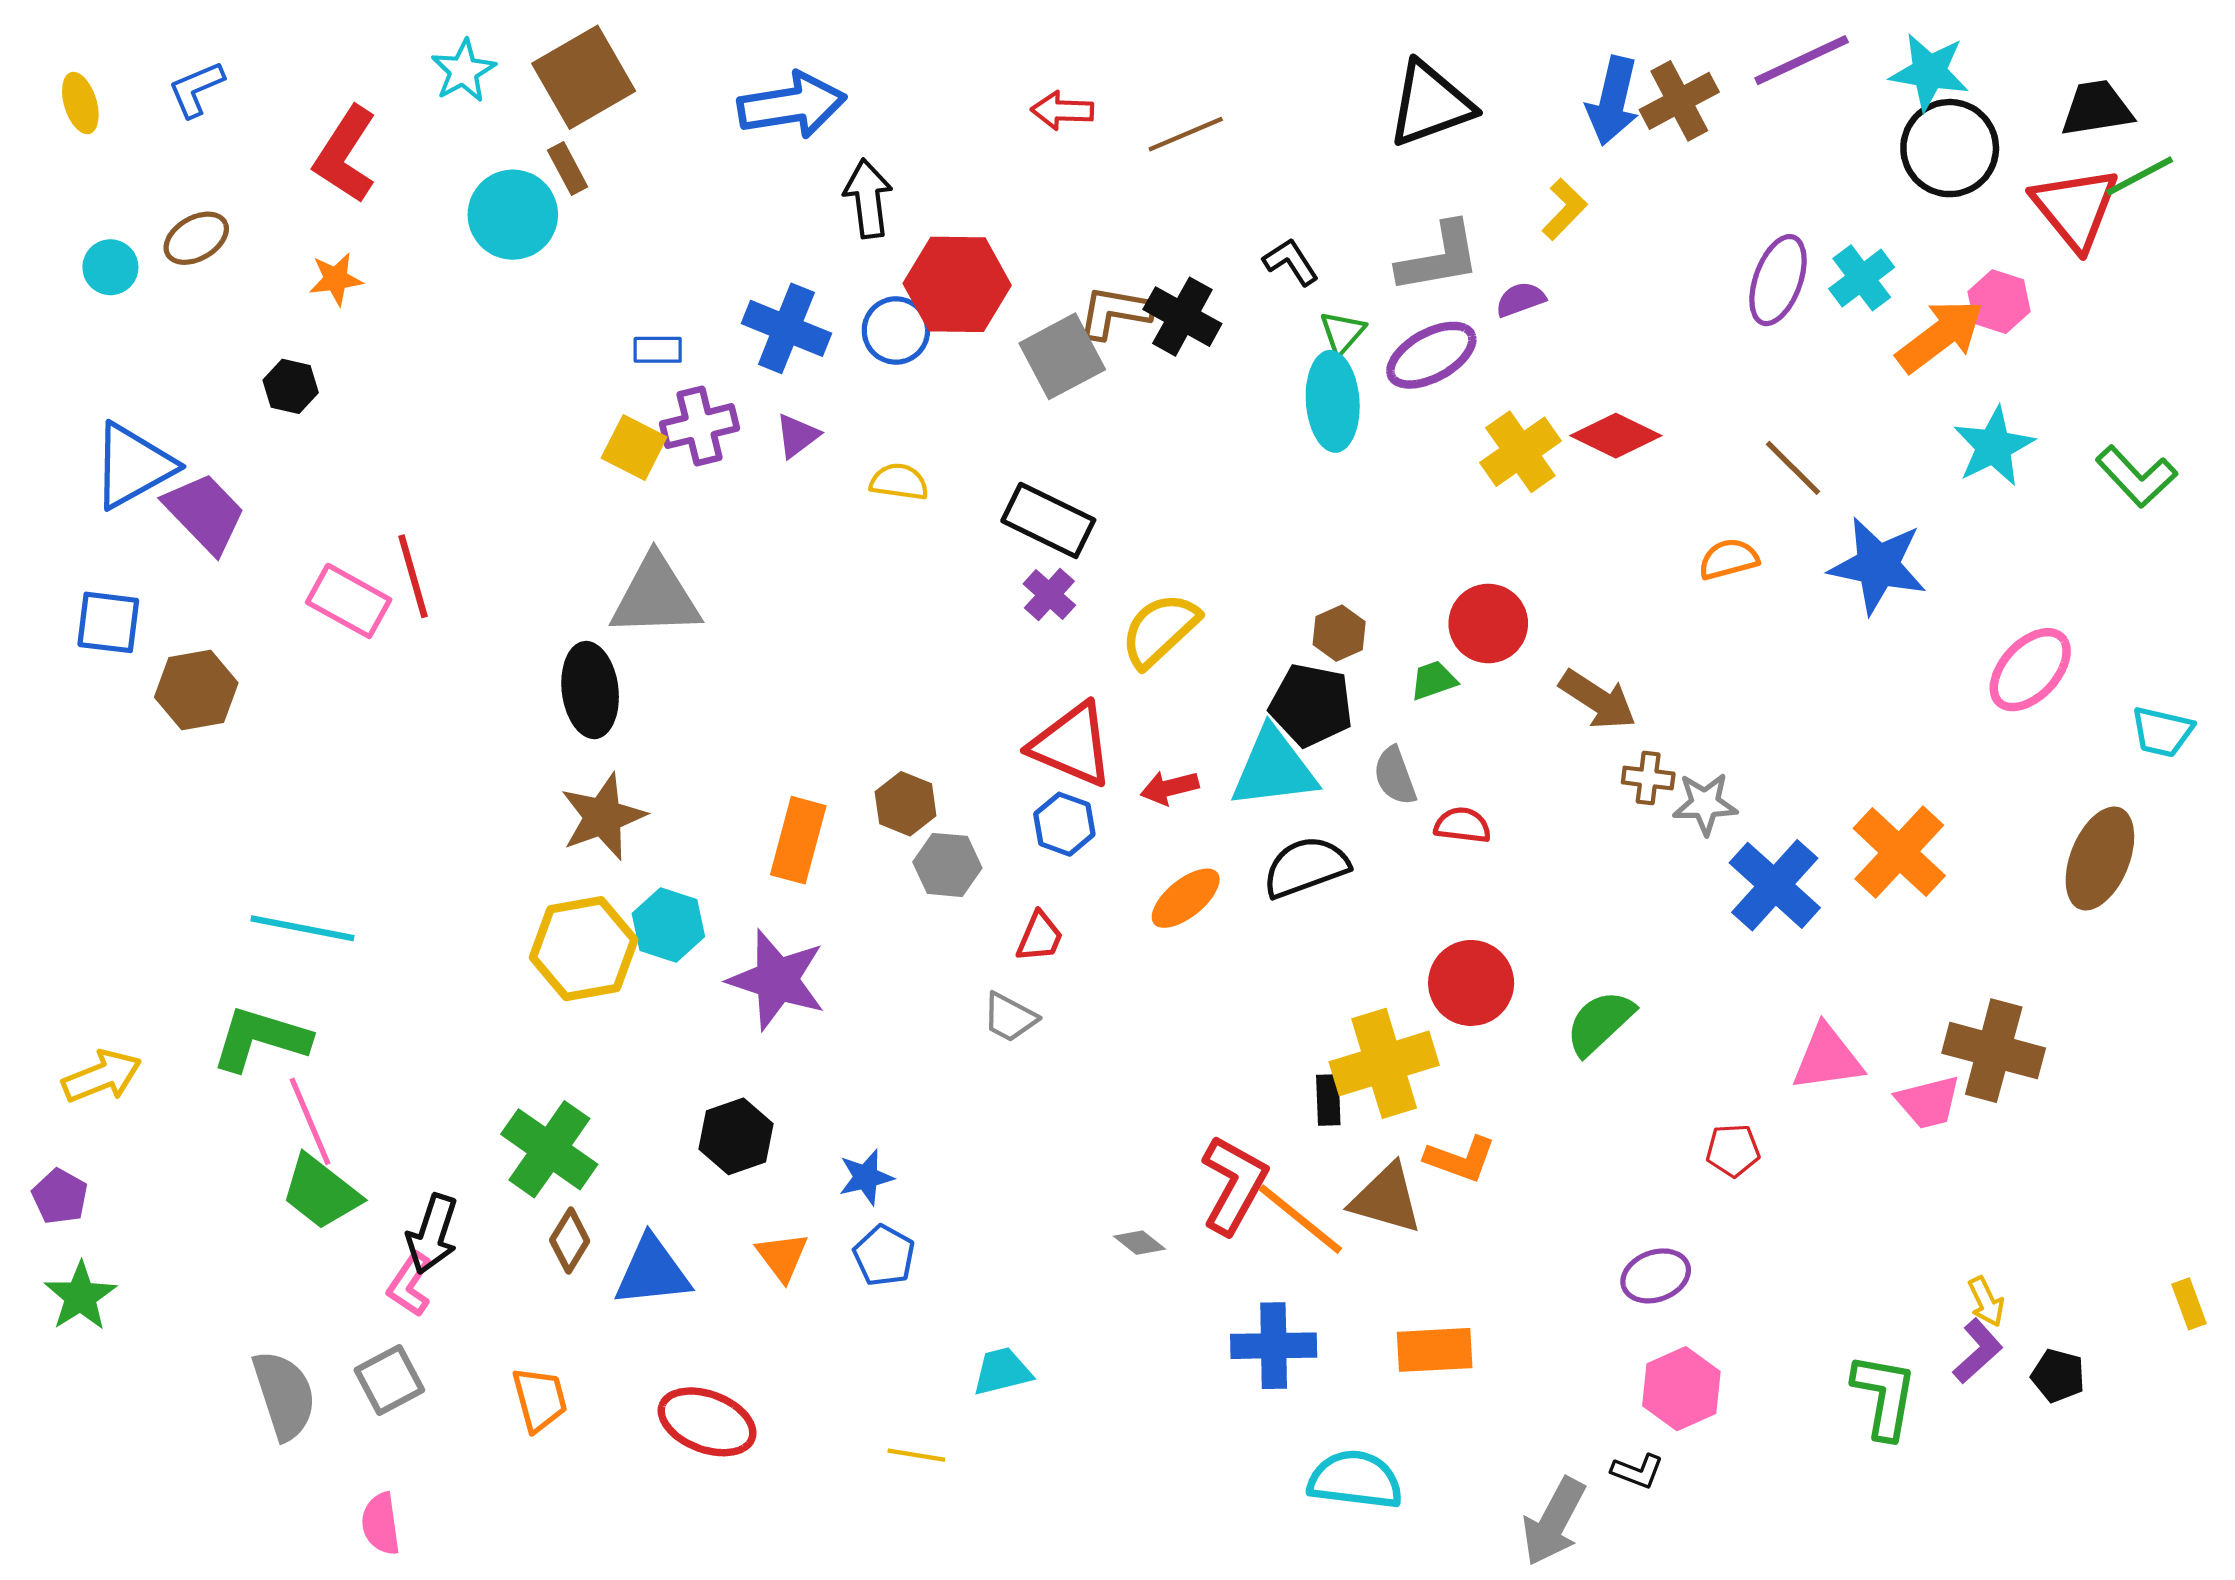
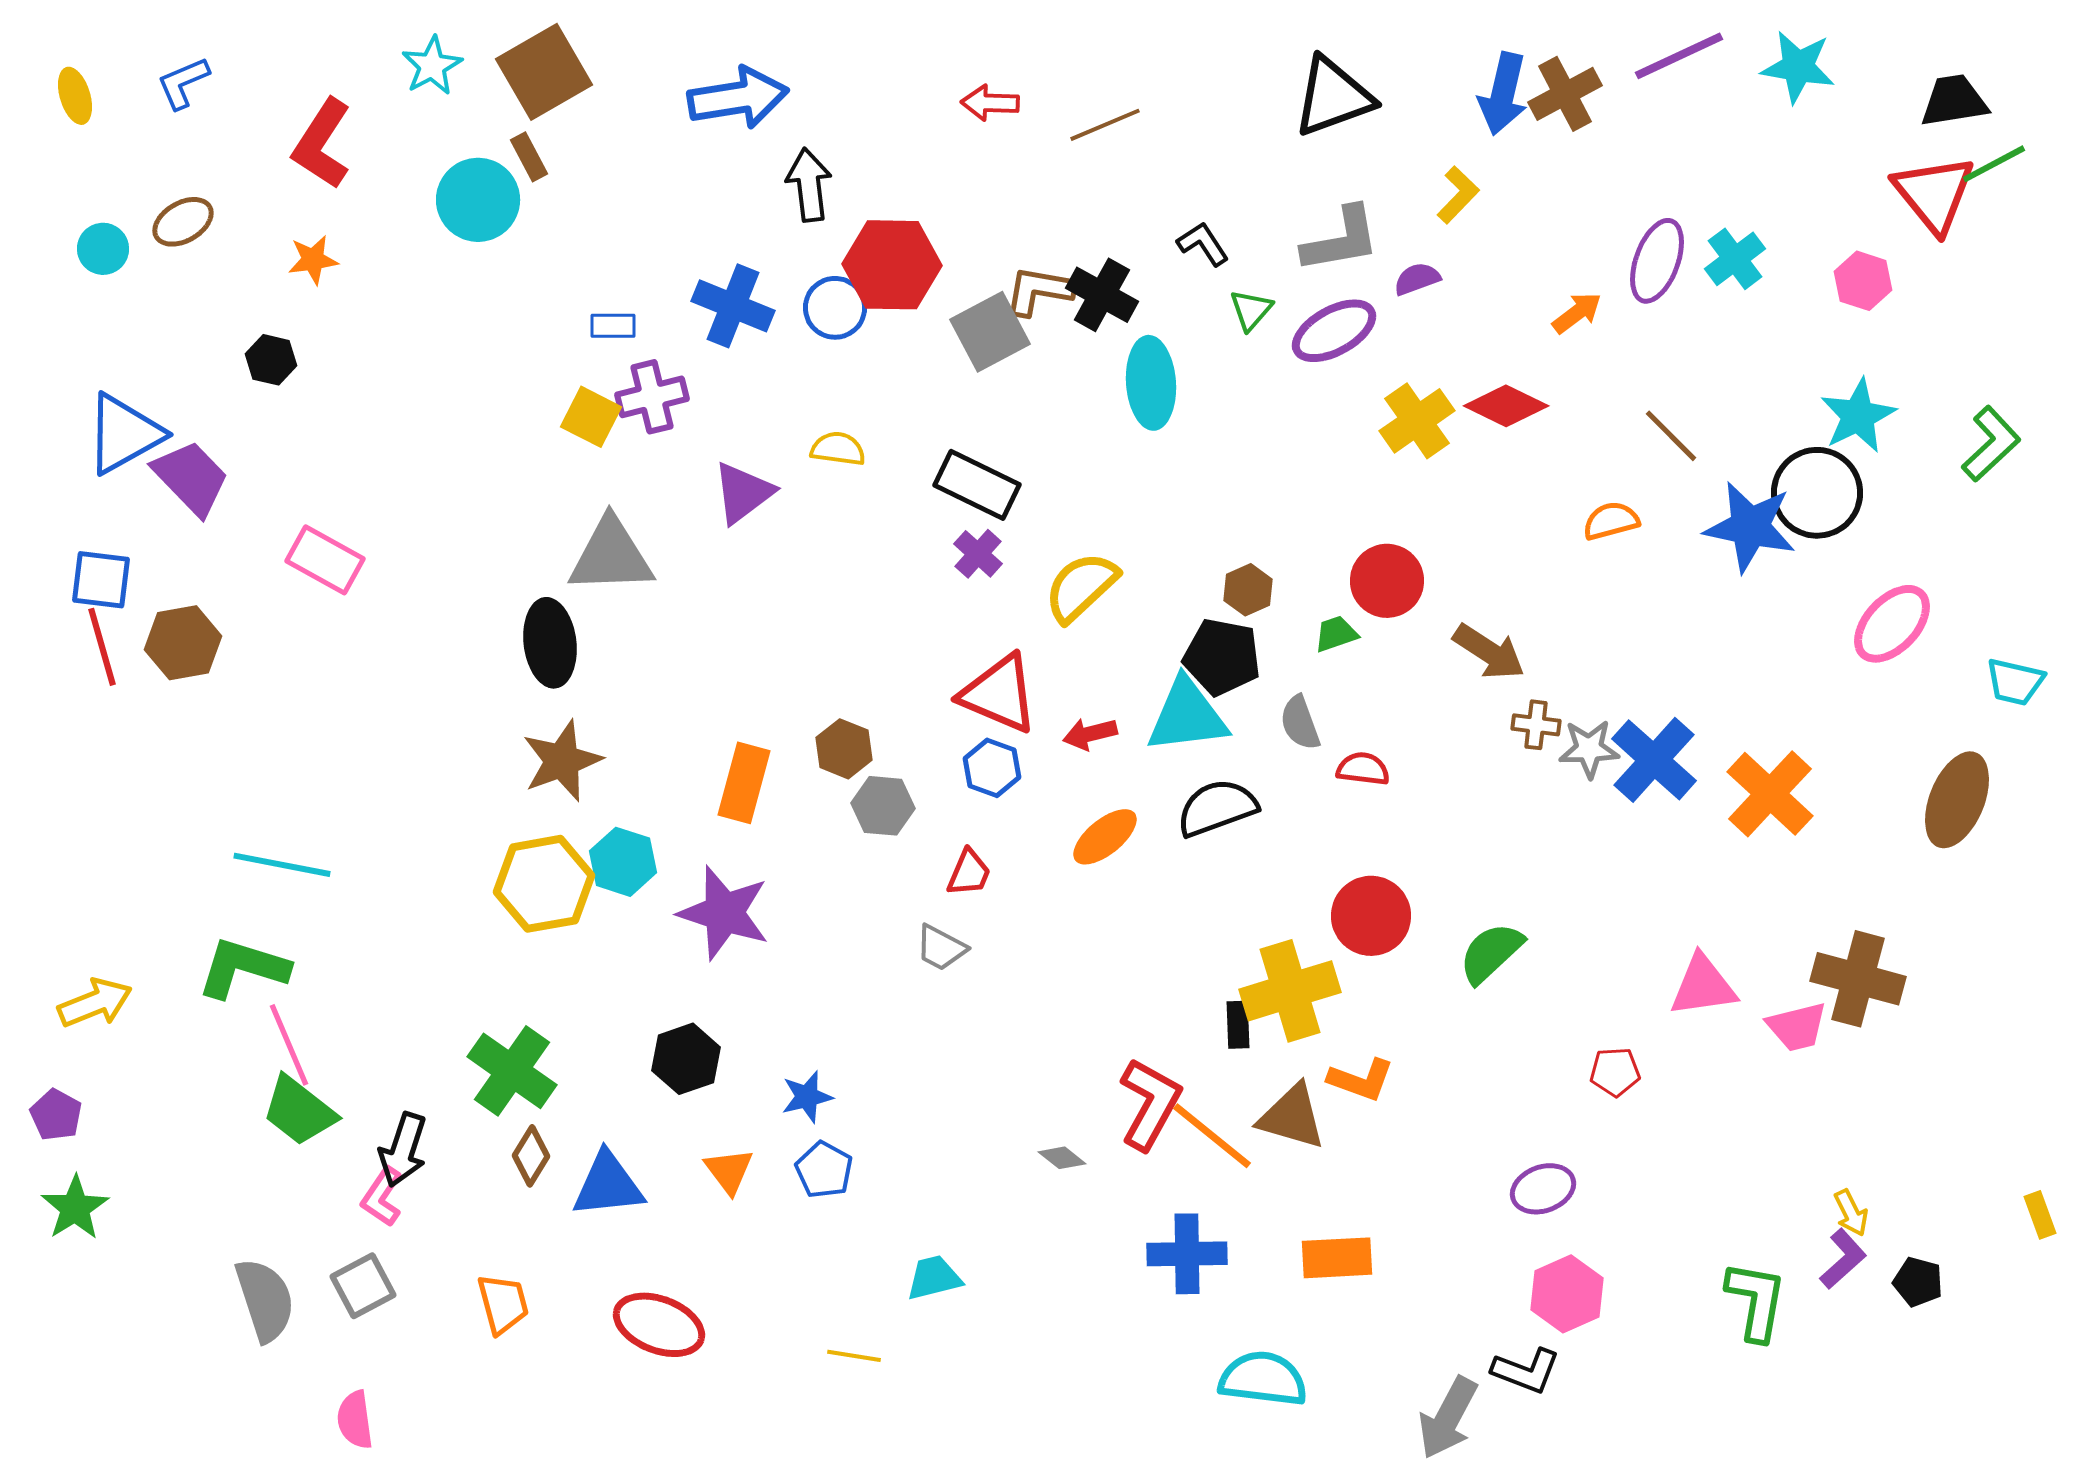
black circle: (1950, 148) -> (1817, 493), moved
orange arrow: (1940, 336) -> (1577, 313), moved, size x0.6
cyan ellipse: (1333, 401) -> (1151, 383), moved
purple triangle: (797, 436) -> (743, 493), moved, size x1.5
green L-shape: (2136, 476) -> (1991, 444), turned -90
red line: (413, 576) -> (102, 647), moved
blue cross: (1775, 885) -> (1654, 760), moved
black L-shape: (1637, 1471) -> (1526, 1371), size x1.4

